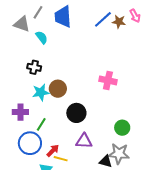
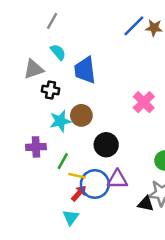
blue trapezoid: (63, 17) -> (85, 70), moved
gray triangle: (22, 24) -> (34, 69), moved, turned -36
pink cross: (108, 80) -> (144, 102), turned 36
blue circle: (30, 143) -> (95, 184), moved
yellow line: (61, 159) -> (77, 176), moved

